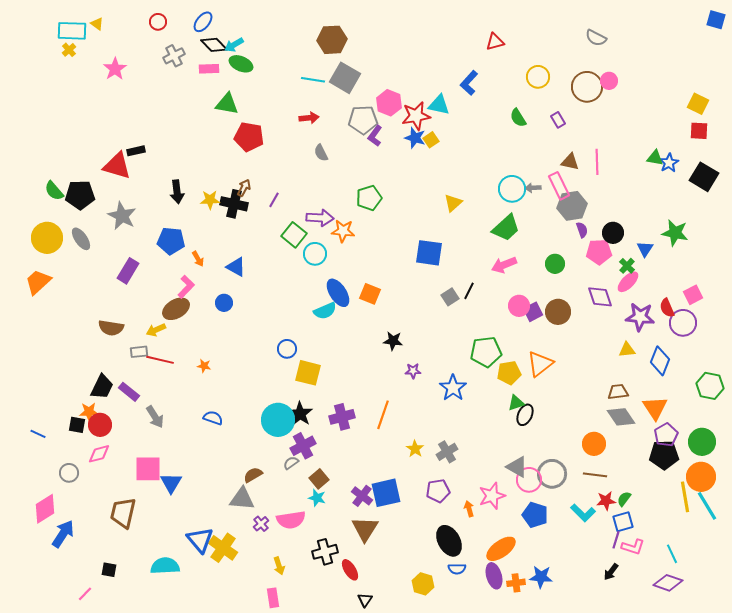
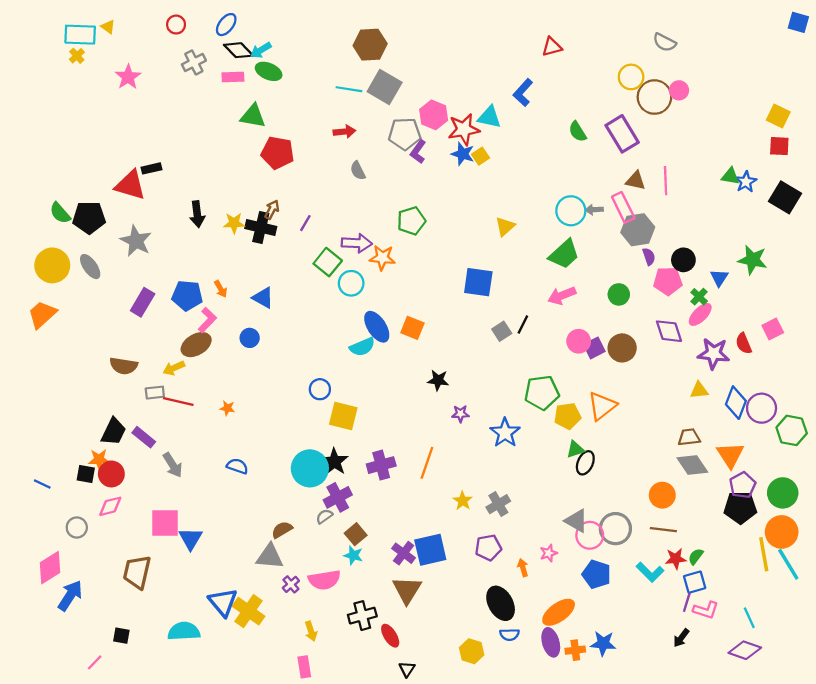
yellow circle: (538, 77) -> (631, 77), moved
purple rectangle: (558, 120) -> (622, 134), size x2.0
blue pentagon: (171, 241) -> (187, 296), moved
purple circle: (683, 323) -> (762, 408), moved
pink star: (492, 496) -> (549, 553), size x0.6

